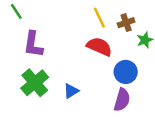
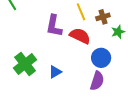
purple L-shape: (33, 44) -> (54, 26), moved

